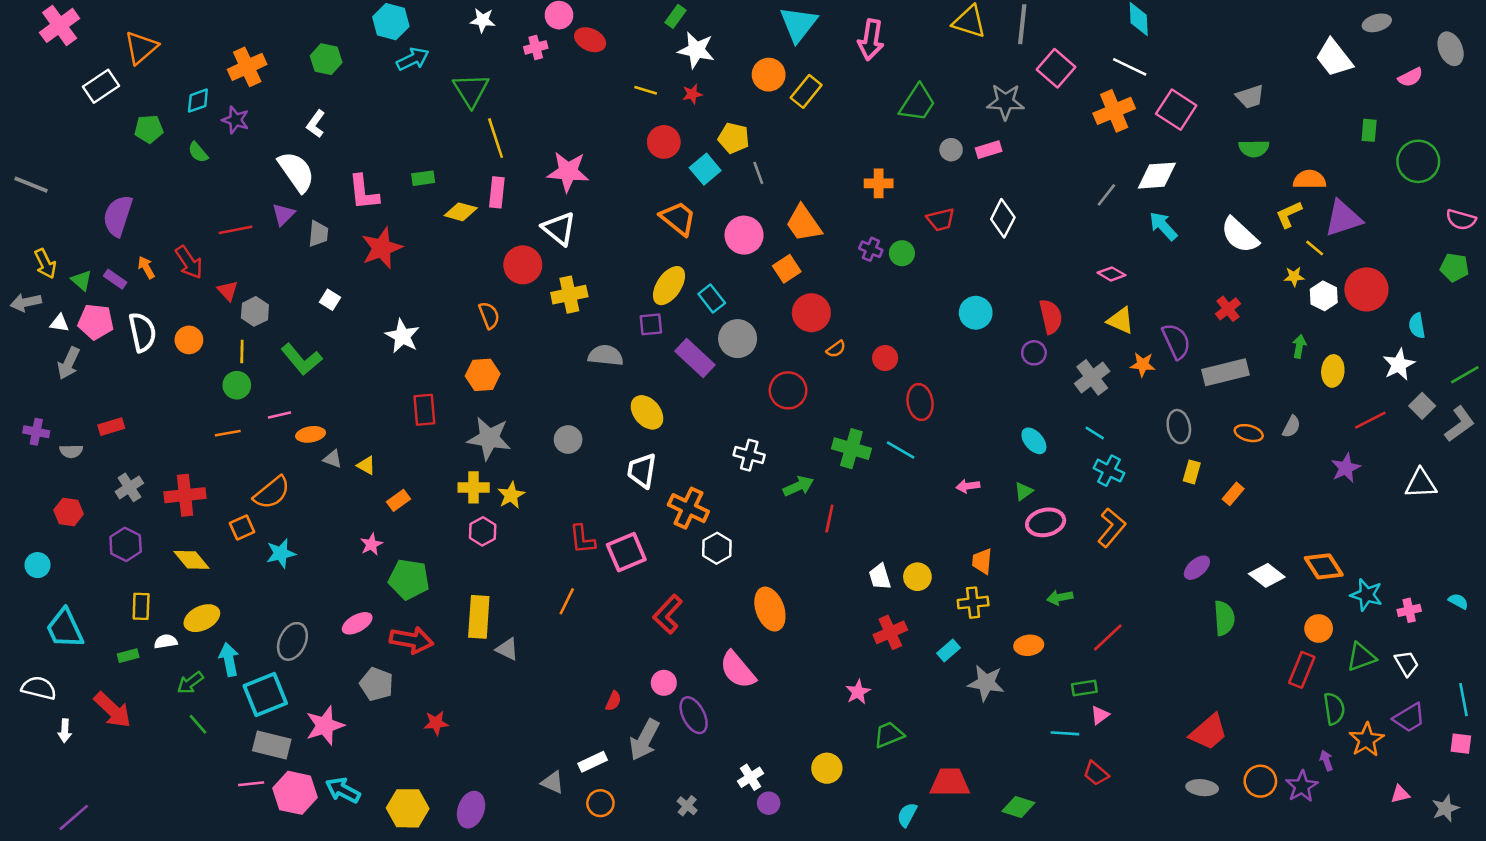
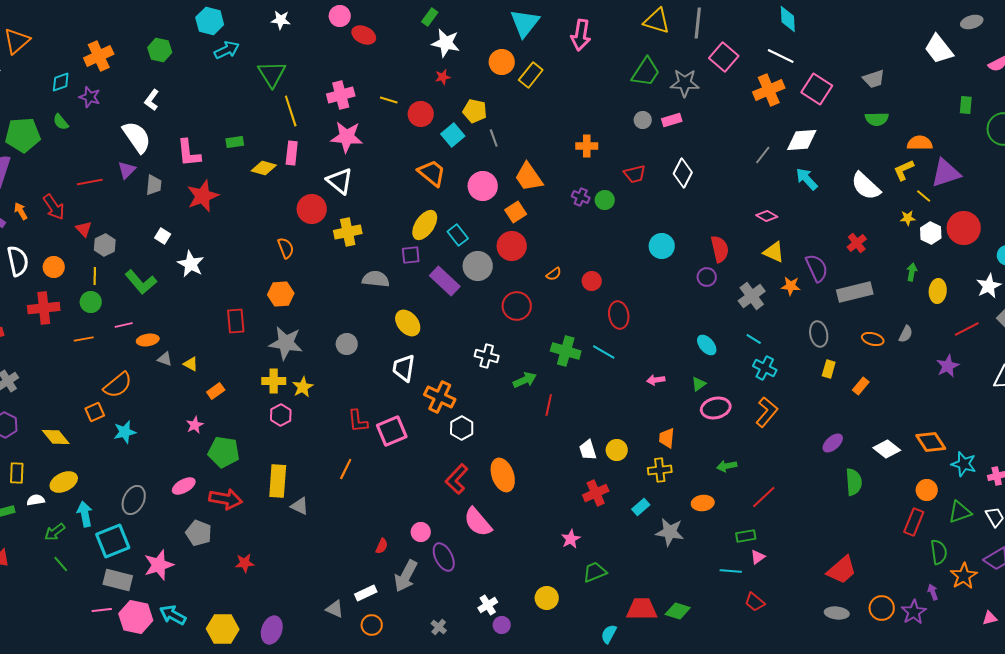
pink cross: (536, 47) -> (341, 95), moved, size x1.5
yellow line: (646, 90) -> (389, 100), moved
green trapezoid: (917, 103) -> (646, 72), moved
green pentagon: (149, 129) -> (23, 135), moved, size x1.6
red circle: (811, 313) -> (512, 246), moved
white star: (402, 336) -> (191, 264), moved
red cross: (185, 495) -> (44, 308), moved
red L-shape: (668, 614) -> (457, 479), moved
green diamond: (1018, 807) -> (678, 611), moved

